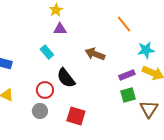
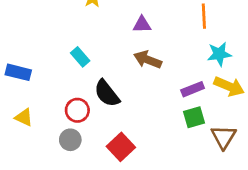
orange line: (124, 24) -> (204, 16), moved, turned 36
purple triangle: (60, 29) -> (142, 25), moved
red square: (76, 116) -> (121, 147), turned 30

